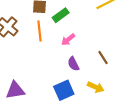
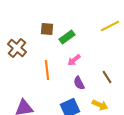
orange line: (40, 31) -> (47, 70), moved

